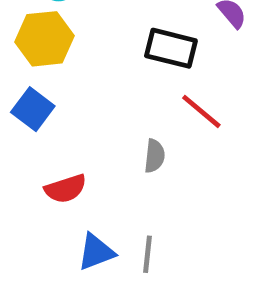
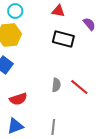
red line: (201, 111) -> (79, 87), moved
blue triangle: (96, 252) -> (15, 126), moved

